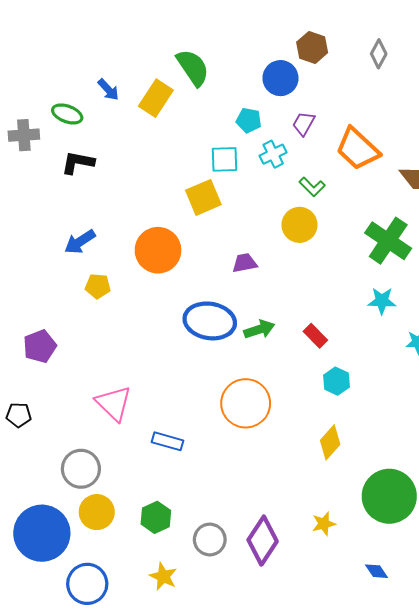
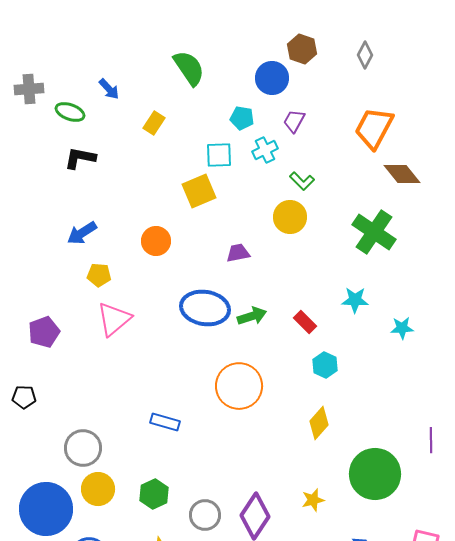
yellow rectangle: (156, 98) -> (154, 123), moved, size x0.7
gray cross: (24, 135) -> (29, 89), moved
orange trapezoid: (358, 149) -> (374, 128), moved, turned 75
orange circle: (158, 250) -> (156, 241), size x0.7
cyan star: (382, 301) -> (355, 300), moved
pink triangle: (114, 403) -> (114, 319), moved, turned 36

